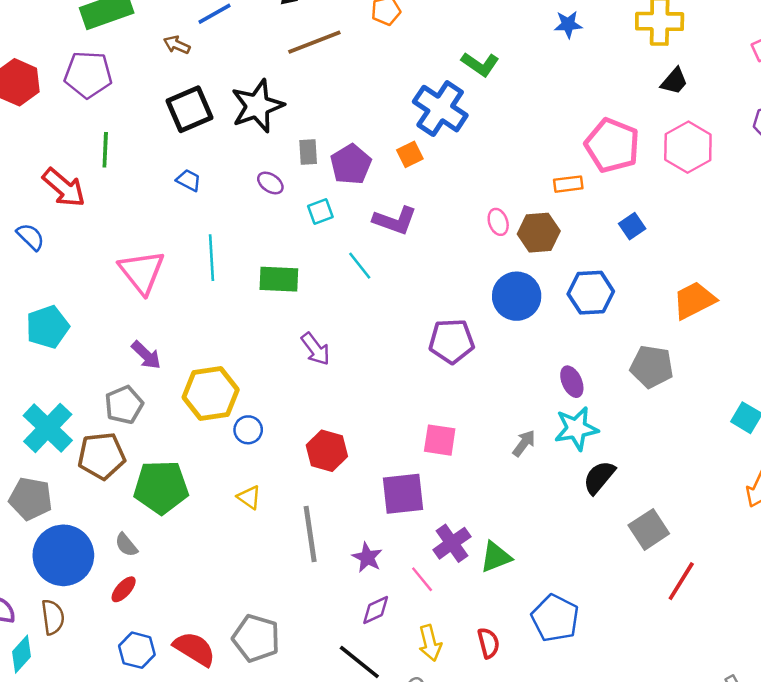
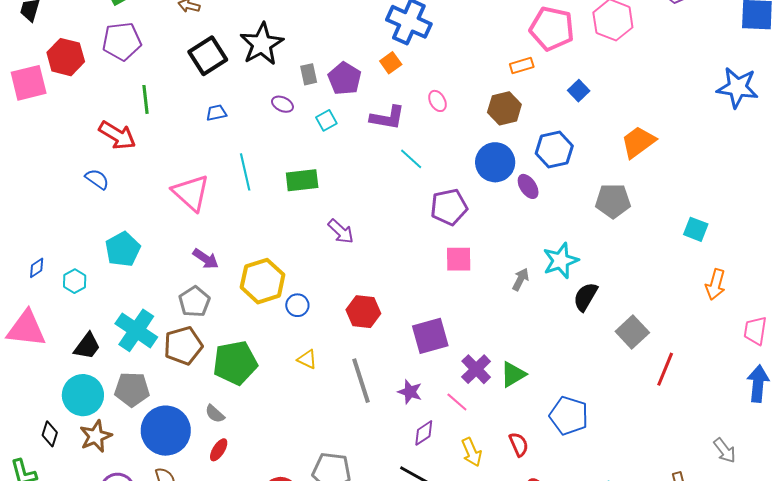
blue trapezoid: (189, 180) -> (216, 113), turned -30
pink ellipse: (498, 222) -> (437, 101), moved
cyan line: (360, 266) -> (411, 159), moved
purple ellipse: (572, 382) -> (528, 186), moved
pink square: (440, 440) -> (459, 259), moved

